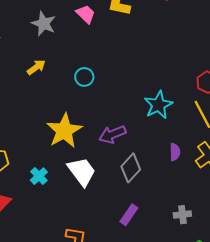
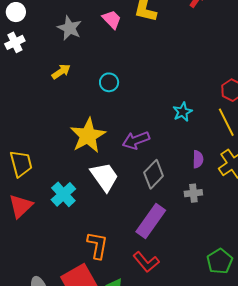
cyan star: (158, 105) -> (183, 112), size x0.7
cyan cross: (39, 176) -> (63, 194), moved, size x1.4
purple rectangle: (129, 215) -> (151, 221), size x1.6
gray cross: (182, 215) -> (193, 193), moved

